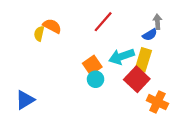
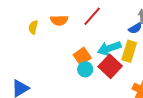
orange semicircle: (52, 26) -> (59, 20), moved, turned 150
red square: (137, 79) -> (110, 66), moved

